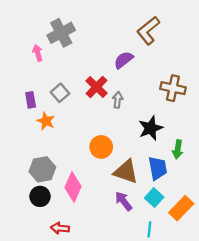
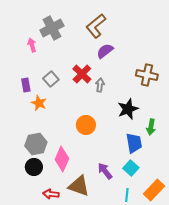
brown L-shape: (148, 30) -> (96, 26), moved
brown triangle: (126, 172) -> (79, 186), moved
orange rectangle: (181, 208) -> (154, 190), moved

